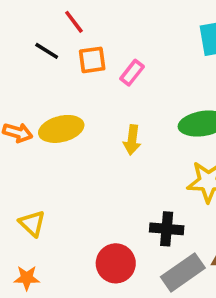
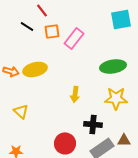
pink rectangle: (132, 73) -> (74, 38), size x1.5
yellow arrow: (132, 140) -> (75, 94), moved
yellow triangle: (32, 223) -> (21, 111), moved

